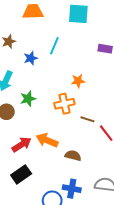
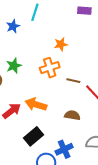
brown semicircle: (73, 156) -> (72, 115), moved
black rectangle: (21, 174) -> (33, 136), moved
blue cross: (72, 189) -> (64, 149), turned -30

